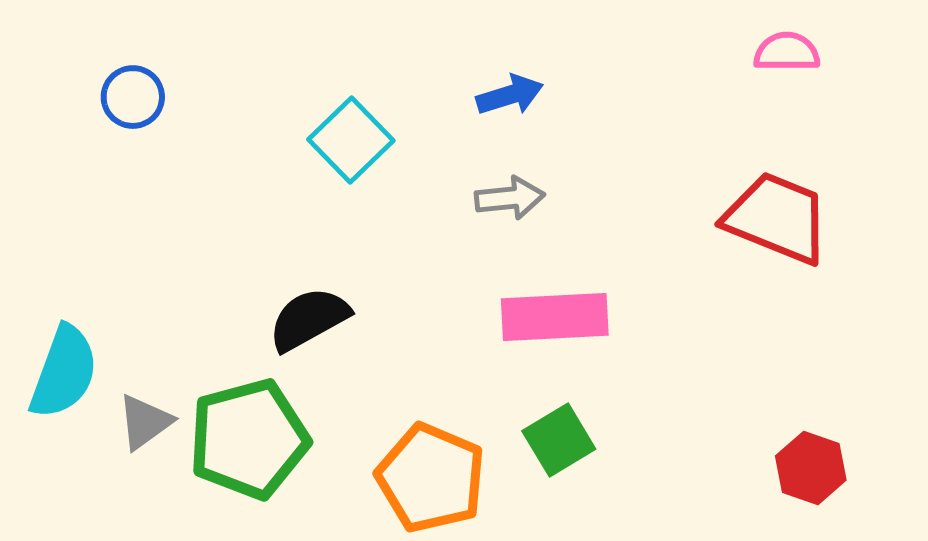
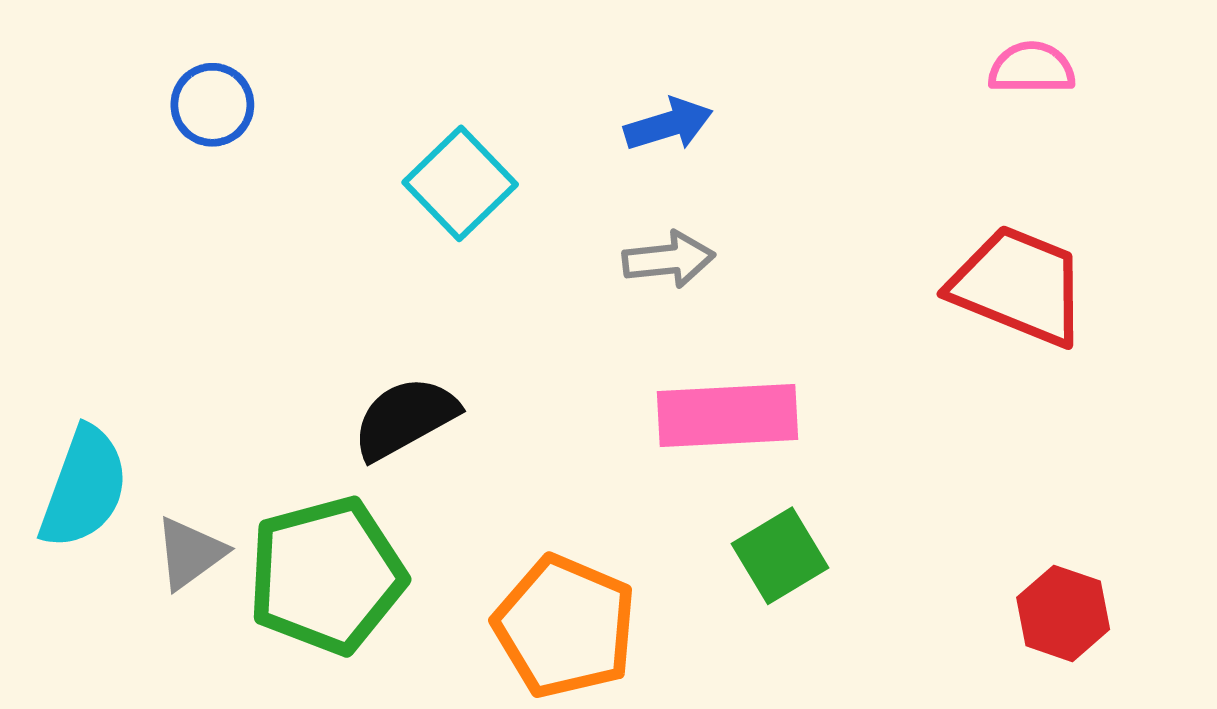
blue circle: (133, 97) -> (212, 105), moved
green square: (559, 440) -> (780, 556), moved

